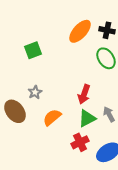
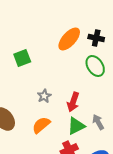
gray star: (35, 92) -> (44, 96), moved

